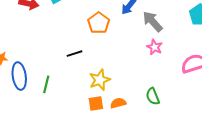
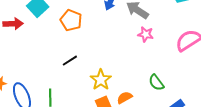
orange pentagon: (99, 23) -> (71, 20), moved

